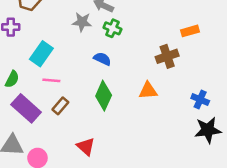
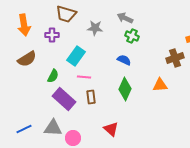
gray star: (82, 22) -> (95, 28), moved
brown rectangle: (60, 106) -> (91, 97), turned -48

